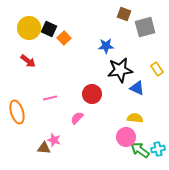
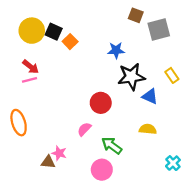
pink line: (50, 98) -> (30, 80), moved
pink circle: (126, 137) -> (102, 170), moved
cyan cross: (158, 149) -> (173, 163), turned -32
green arrow: (140, 150) -> (112, 146), moved

